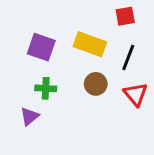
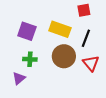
brown circle: (96, 84) -> (64, 56), size x1.5

